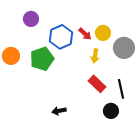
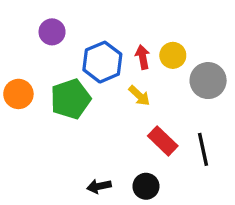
red arrow: (85, 34) -> (143, 57), turned -144
yellow arrow: (95, 56) -> (139, 96), moved, turned -56
black circle: (111, 111) -> (146, 186), moved

